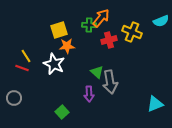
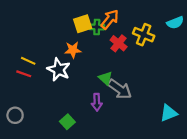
yellow square: (59, 30) -> (83, 24), moved
red cross: (109, 40) -> (119, 43), turned -35
yellow line: (26, 56) -> (28, 61), turned -32
gray arrow: (110, 82) -> (120, 89), turned -45
gray circle: (14, 98) -> (15, 115), moved

